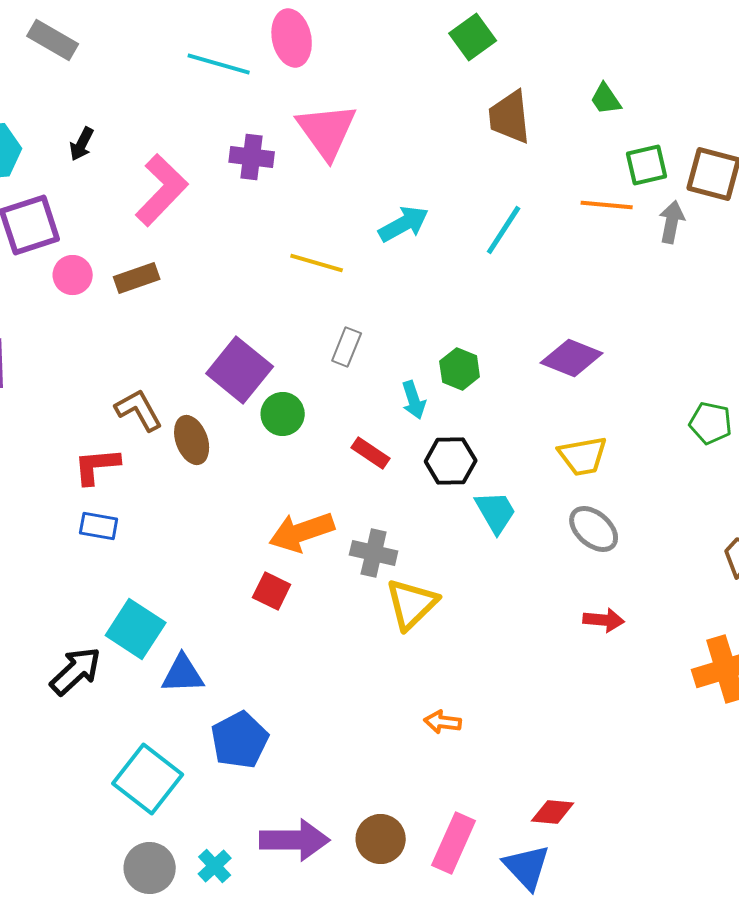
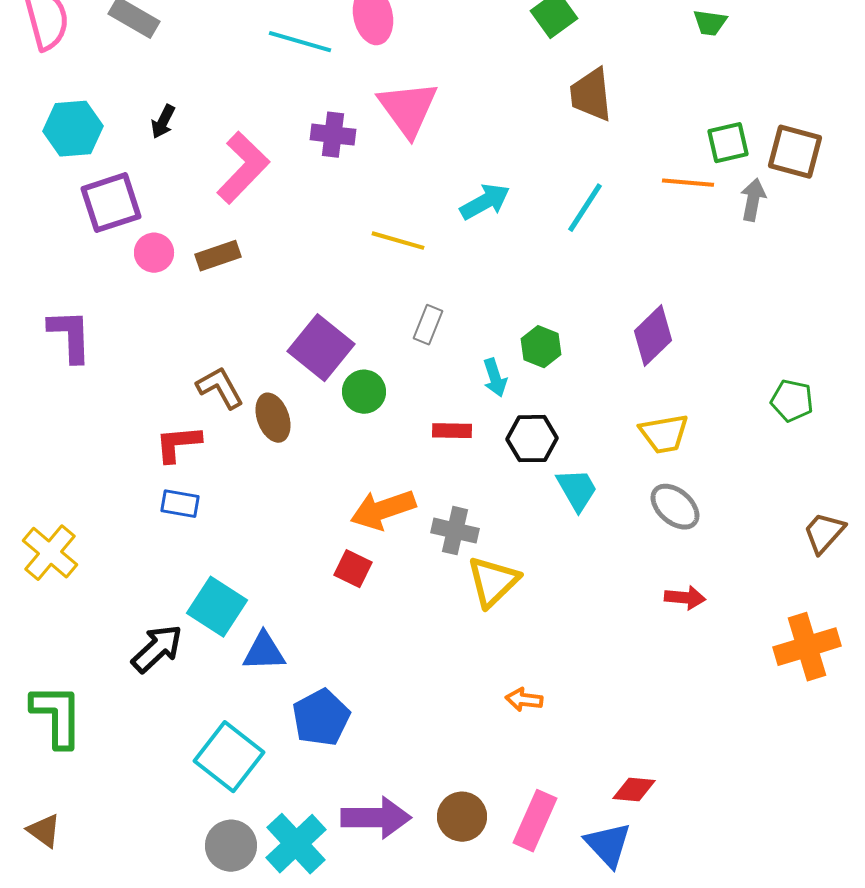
green trapezoid: (606, 99) -> (710, 23), moved, turned -48
purple diamond: (572, 358) -> (653, 336), turned -66
red rectangle: (371, 453) -> (452, 431), turned -33
cyan cross: (215, 866) -> (296, 844), size x1.8

